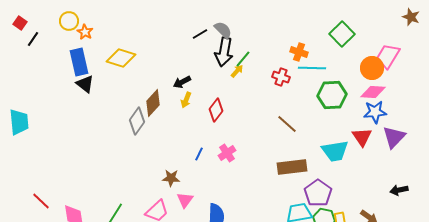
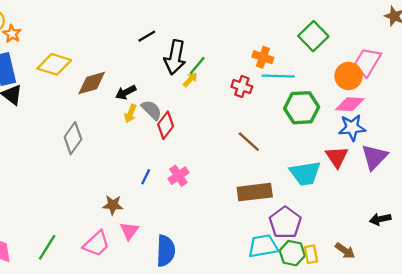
gray semicircle: (223, 30) -> (152, 110), moved
brown diamond: (153, 103) -> (92, 83), moved, turned 32

